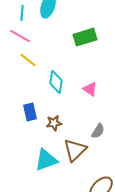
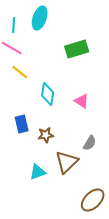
cyan triangle: (46, 160) -> (38, 172), size x0.7

